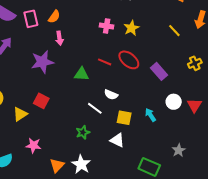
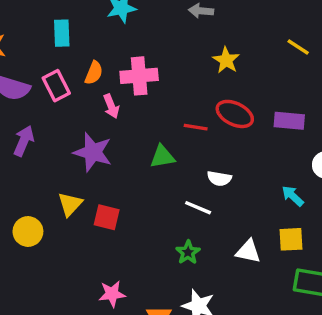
pink cross: (107, 26) -> (139, 76), moved, size x1.5
purple star: (42, 62) -> (93, 152), turned -30
purple rectangle: (159, 71) -> (289, 121), turned -30
yellow triangle: (20, 114) -> (70, 204), moved
yellow square: (124, 118) -> (291, 239), moved

